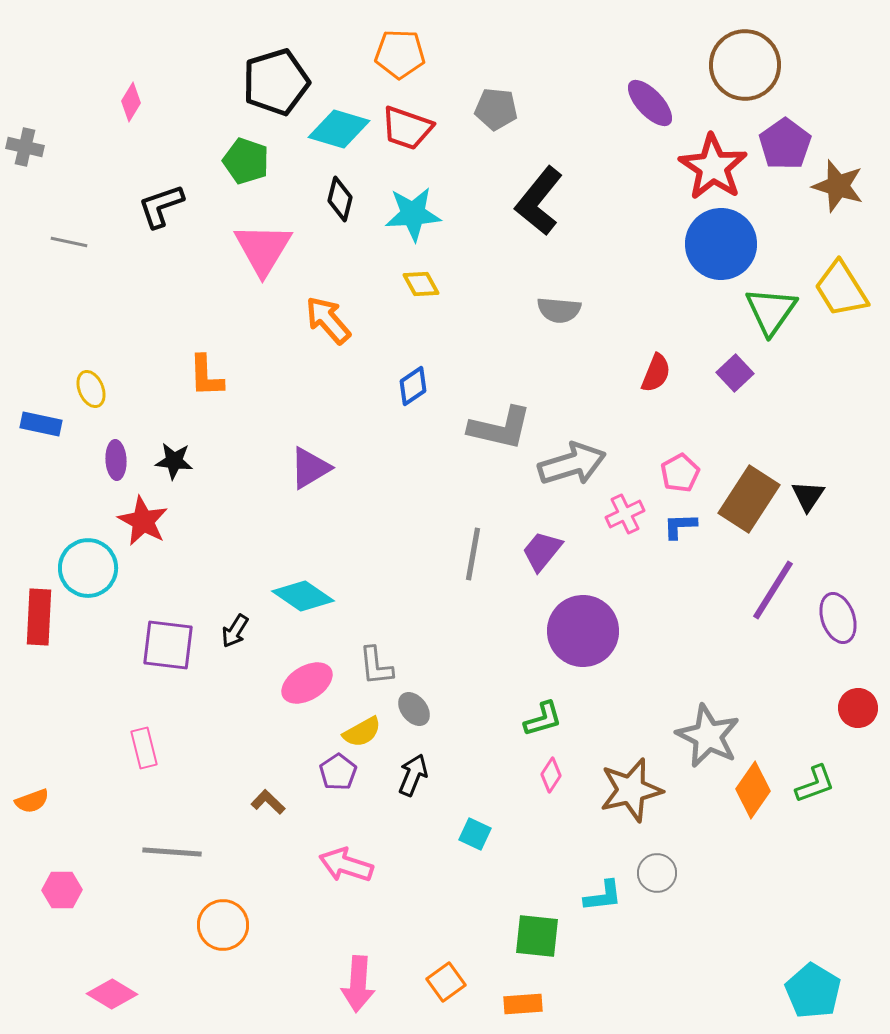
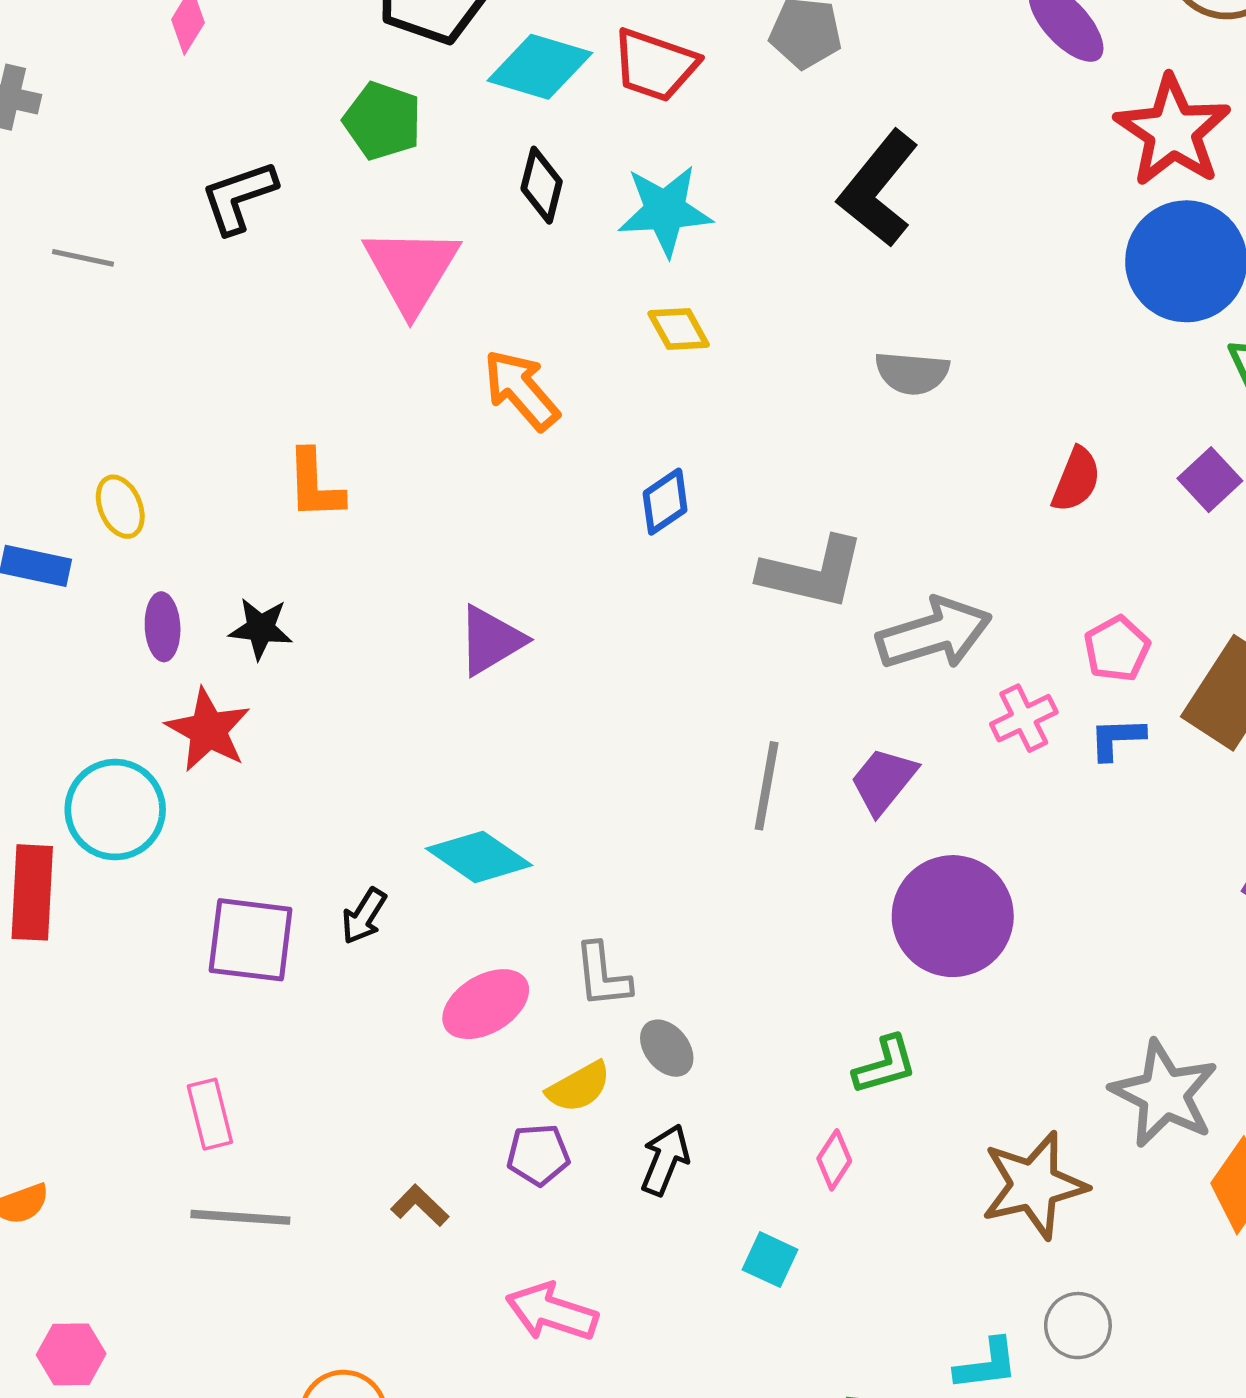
purple pentagon: (338, 772) -> (538, 1155), turned 30
pink diamond: (551, 775) -> (834, 1160), moved
gray line: (172, 852) -> (240, 1217), moved

